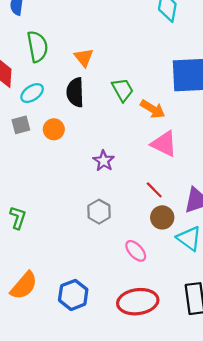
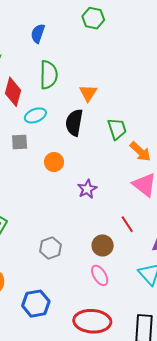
orange circle: (54, 129) -> (54, 162), moved
gray hexagon: (99, 212) -> (50, 248), moved
brown circle: (162, 217) -> (103, 245), moved

